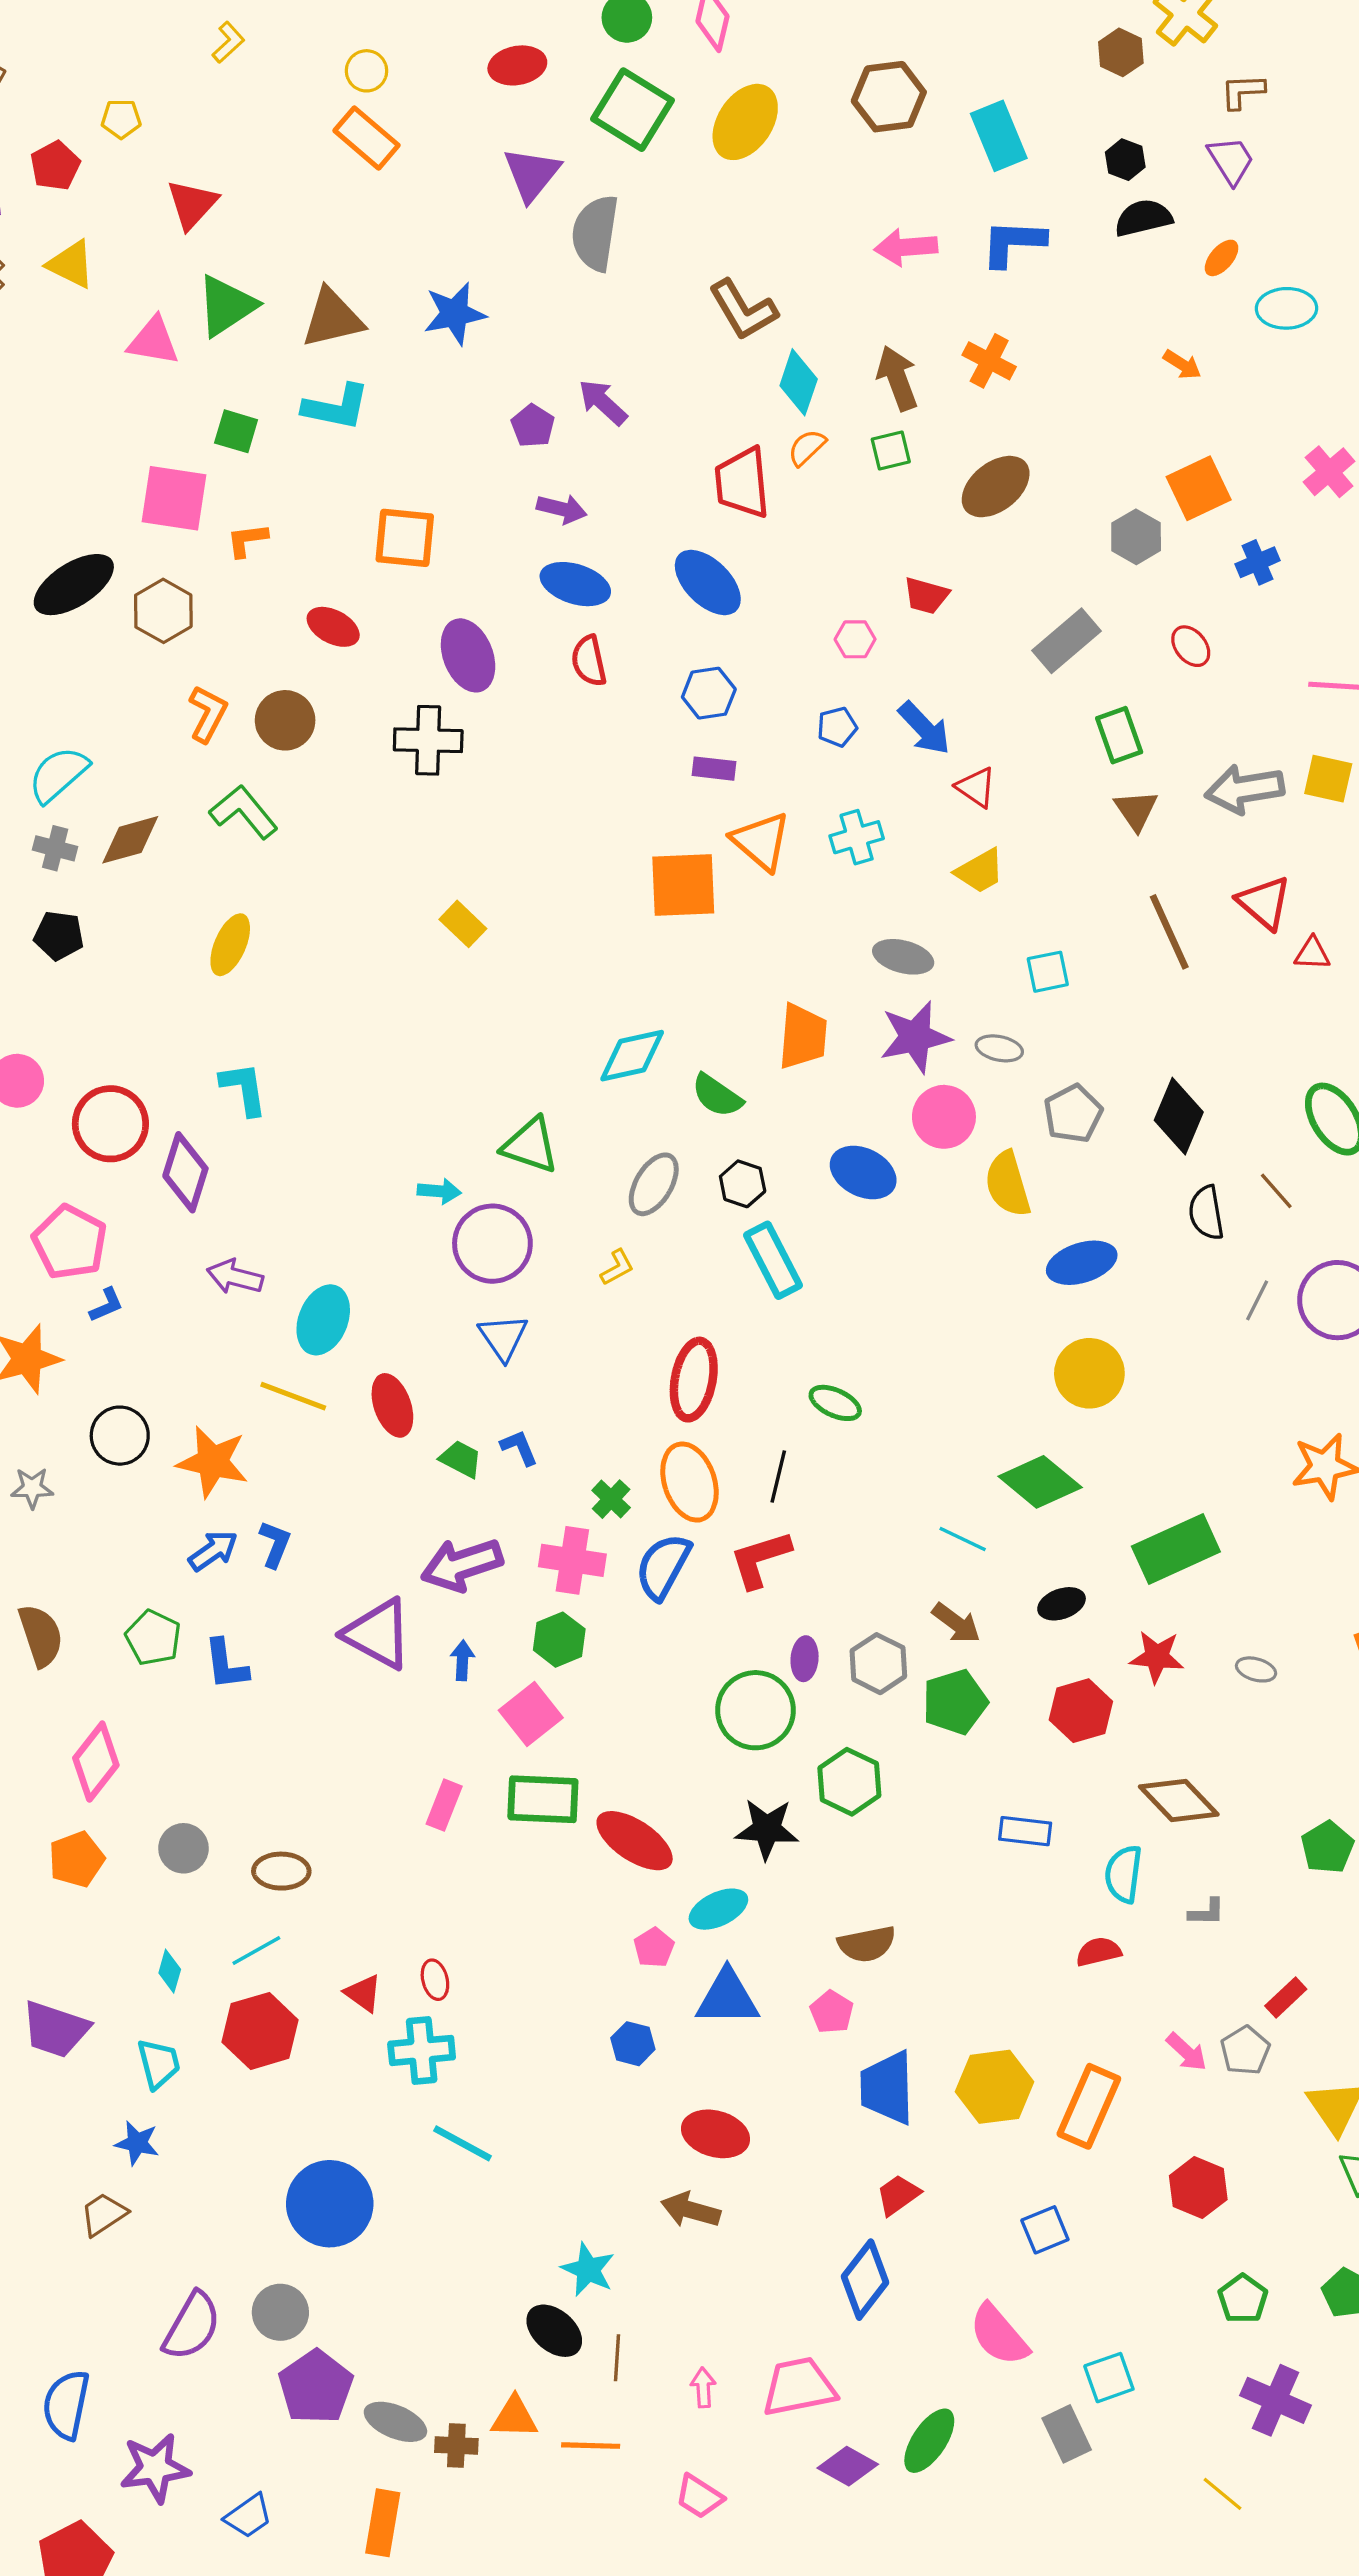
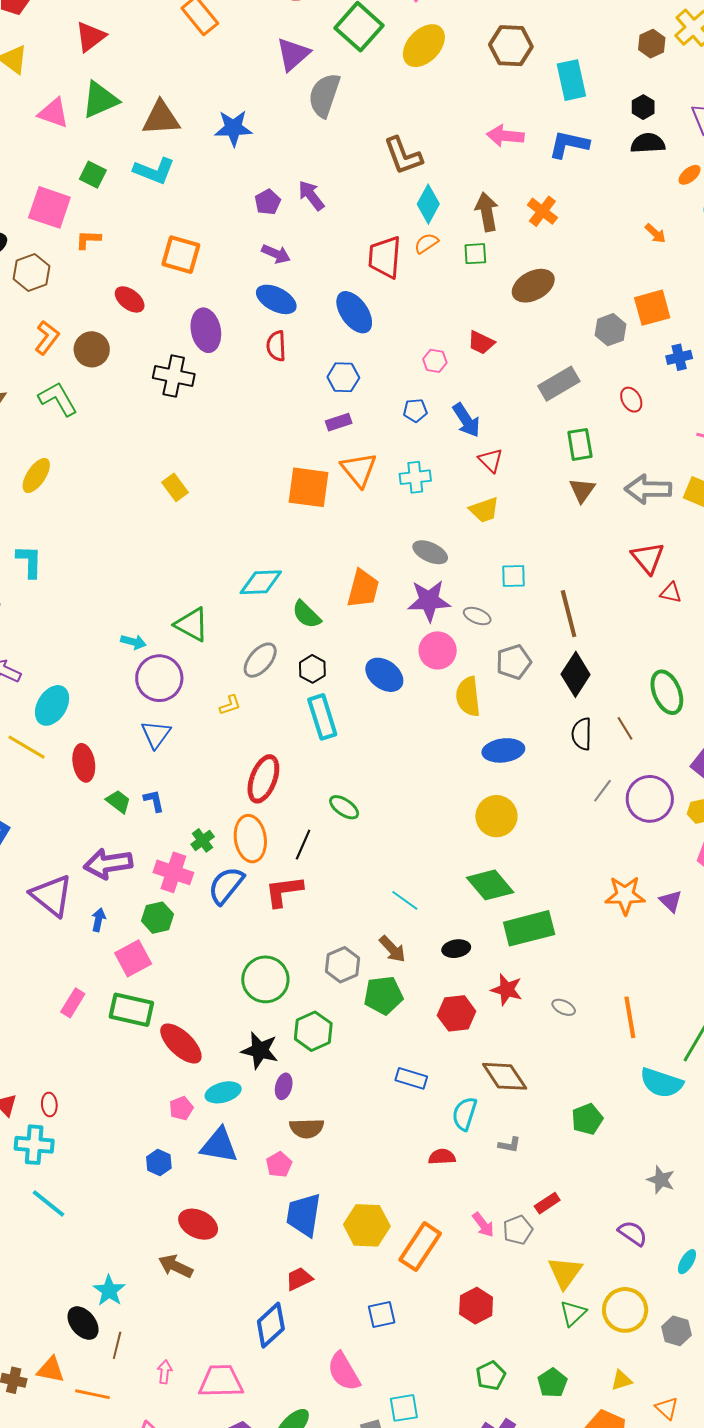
purple rectangle: (714, 769) -> (339, 422), turned -35
brown line: (1169, 932) -> (569, 614), moved
green diamond: (1040, 1482) -> (490, 885), moved
purple ellipse: (805, 1659) -> (284, 1086), moved

